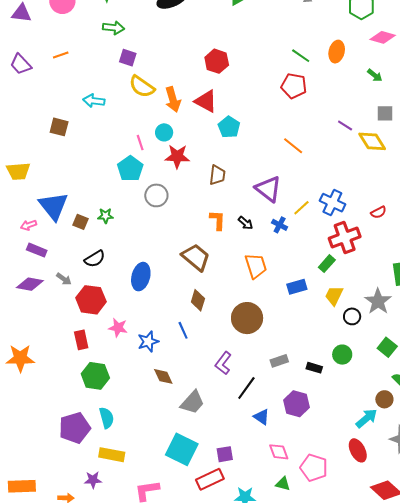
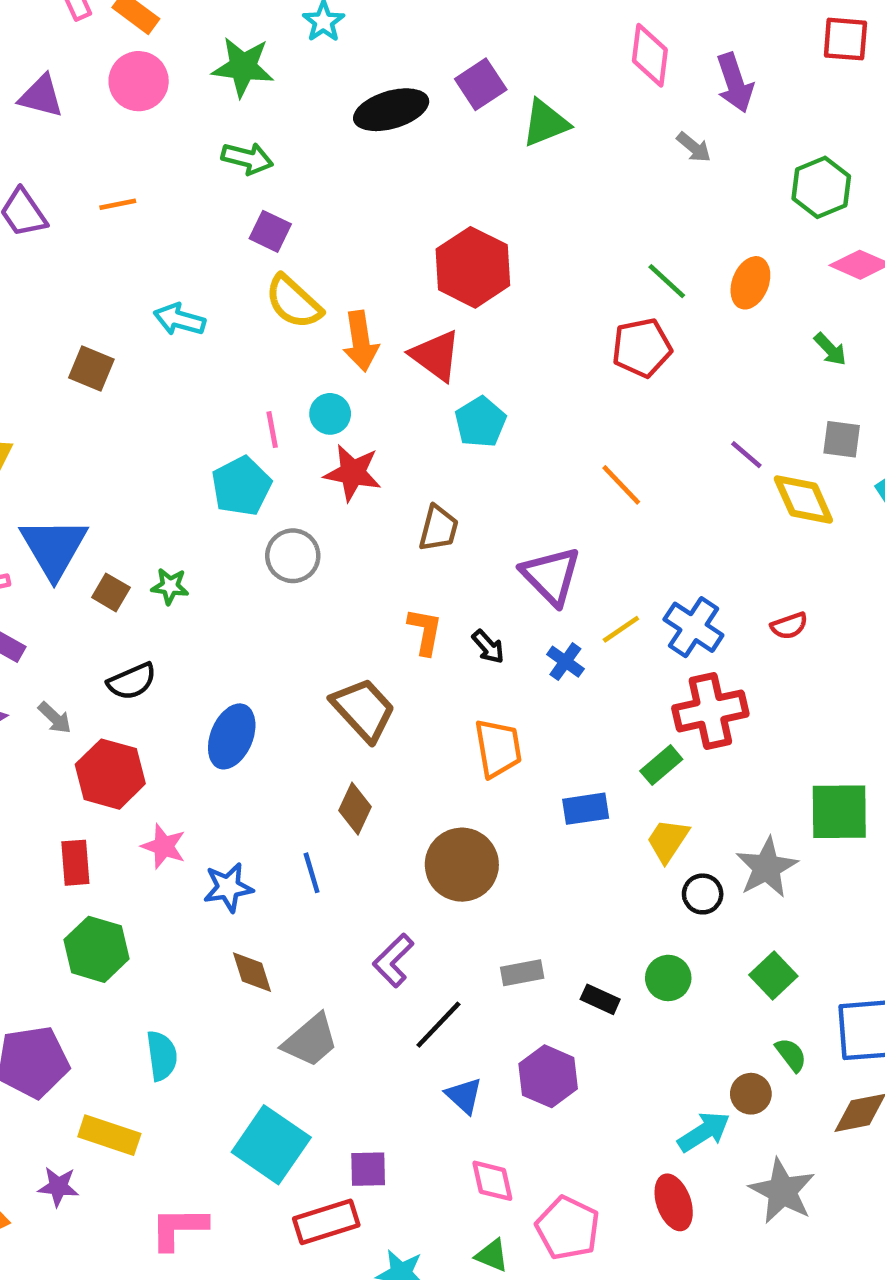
red hexagon: (217, 61) -> (473, 267), size x1.4
red pentagon: (294, 86) -> (642, 348), turned -30
red semicircle: (378, 212) -> (789, 626), moved
cyan semicircle: (107, 418) -> (162, 1056), moved

